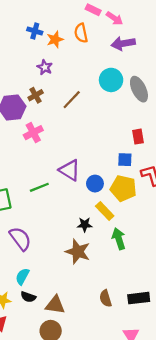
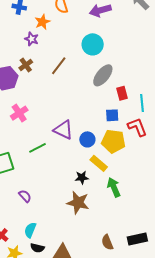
orange star: (55, 39) -> (42, 22), moved
gray ellipse: (139, 89) -> (103, 75), moved, turned 70
pink cross: (33, 133) -> (19, 113), moved
purple semicircle: (20, 239) -> (25, 196), size x0.6

